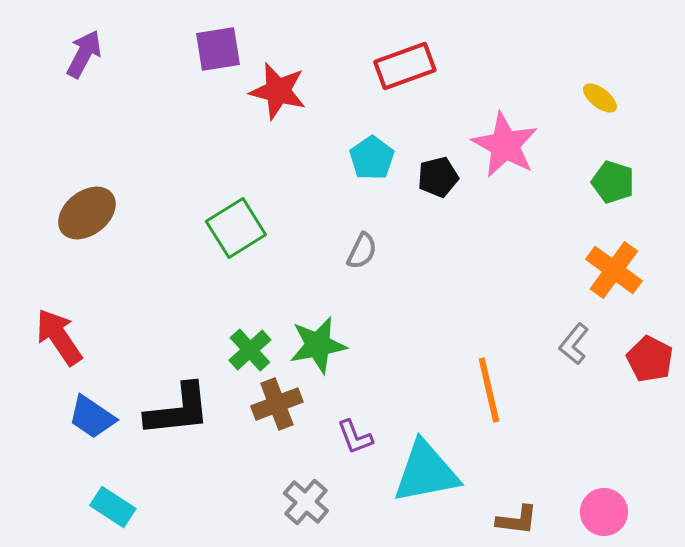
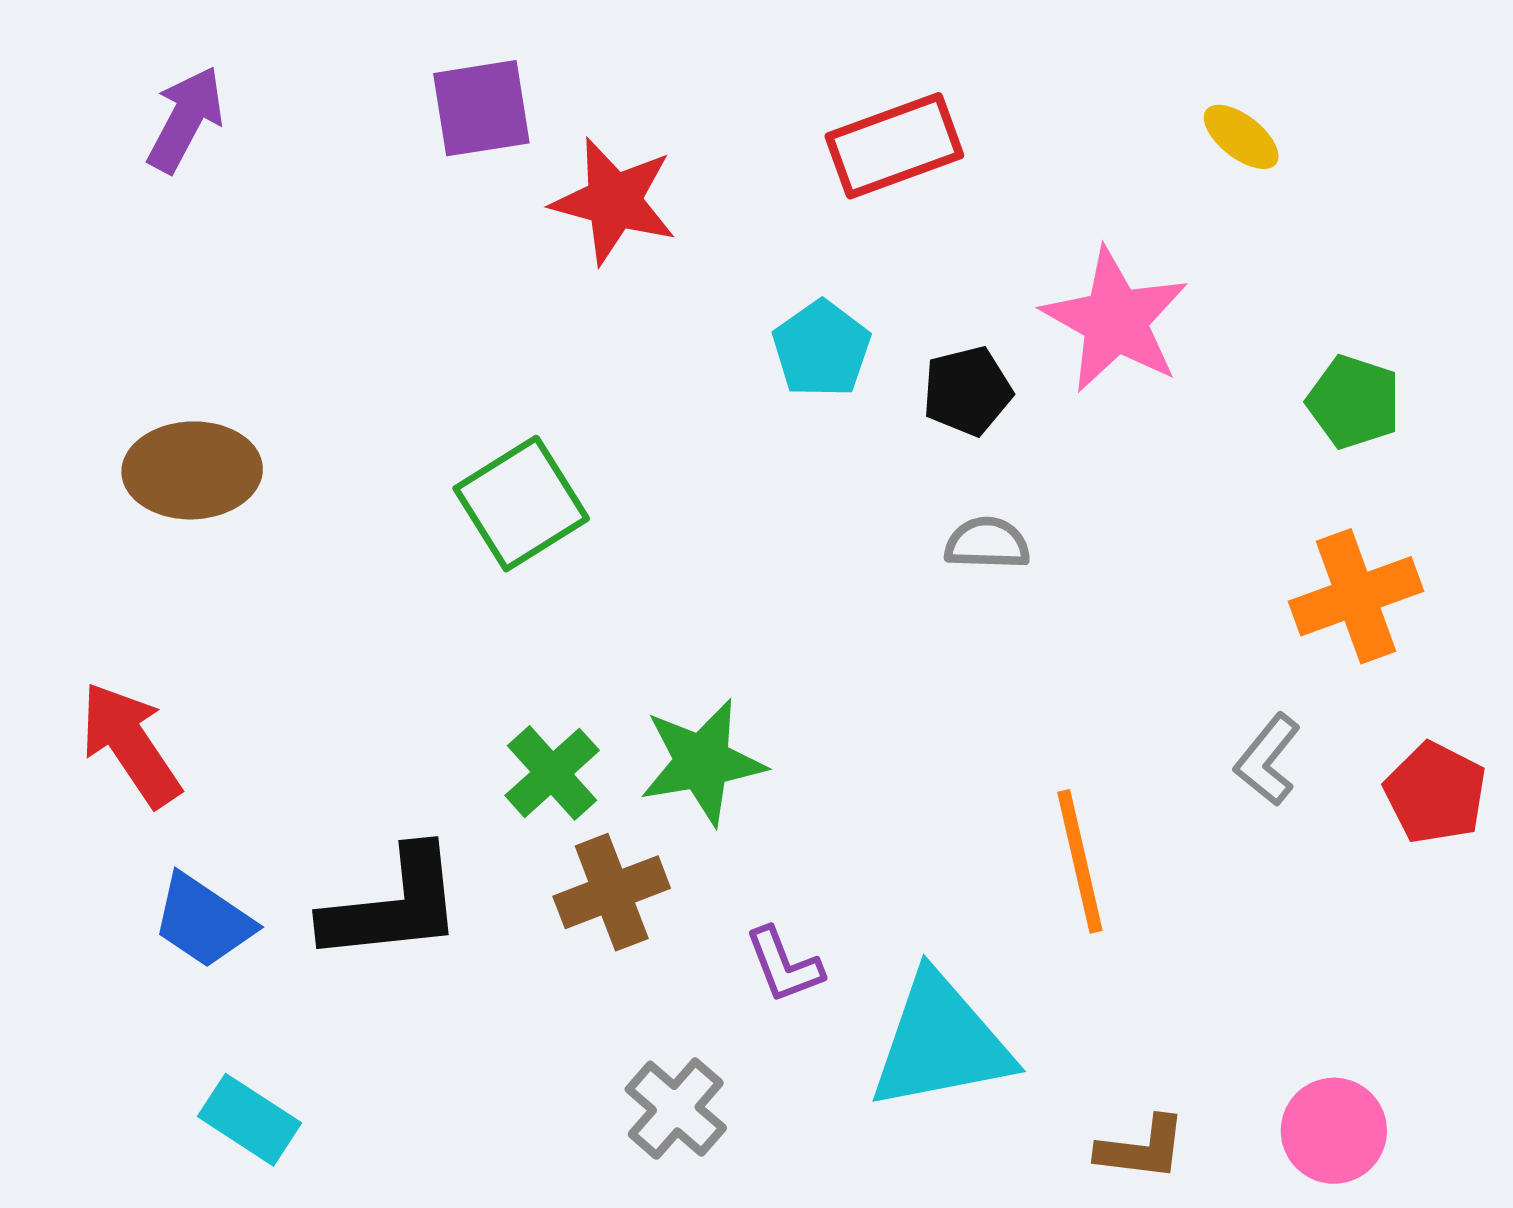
yellow ellipse: (600, 98) -> (1241, 137), moved
brown ellipse: (87, 213) -> (192, 470), turned 36
gray semicircle: (362, 251) -> (987, 543), moved, turned -114
orange cross: (614, 270) -> (1356, 596), turned 34

